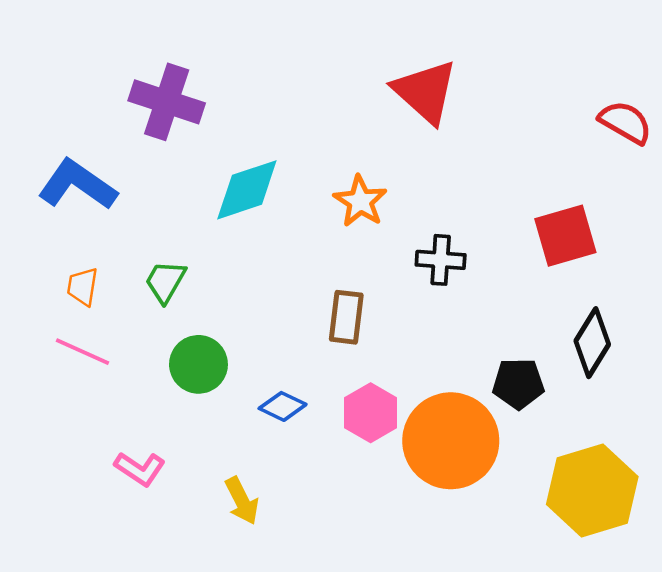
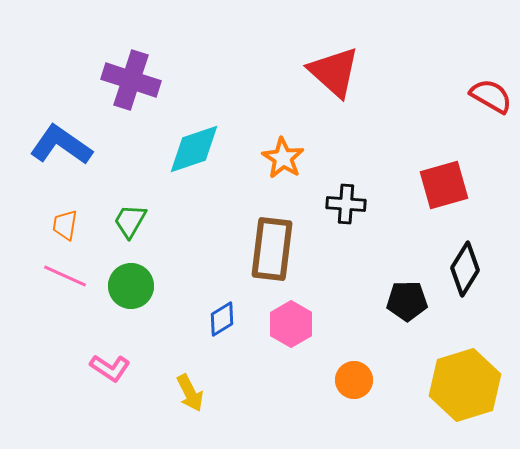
brown rectangle: (346, 317) -> (272, 249), size x1.5
green circle: (198, 364) -> (131, 286), moved
blue diamond: (283, 406) -> (222, 319), turned -57
orange circle: (451, 441) -> (354, 380), moved, size x0.5

